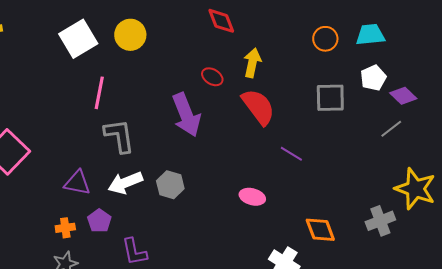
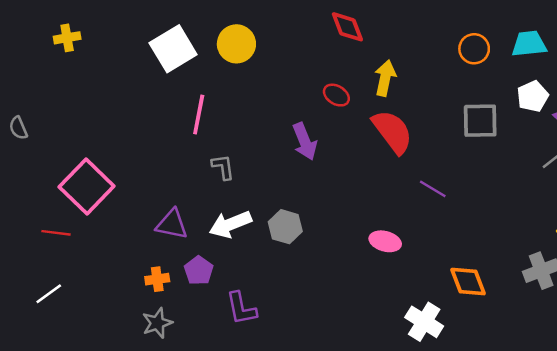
purple arrow: (186, 115) -> (305, 141), size x0.7
gray L-shape: (119, 136) -> (223, 167), size x0.6

